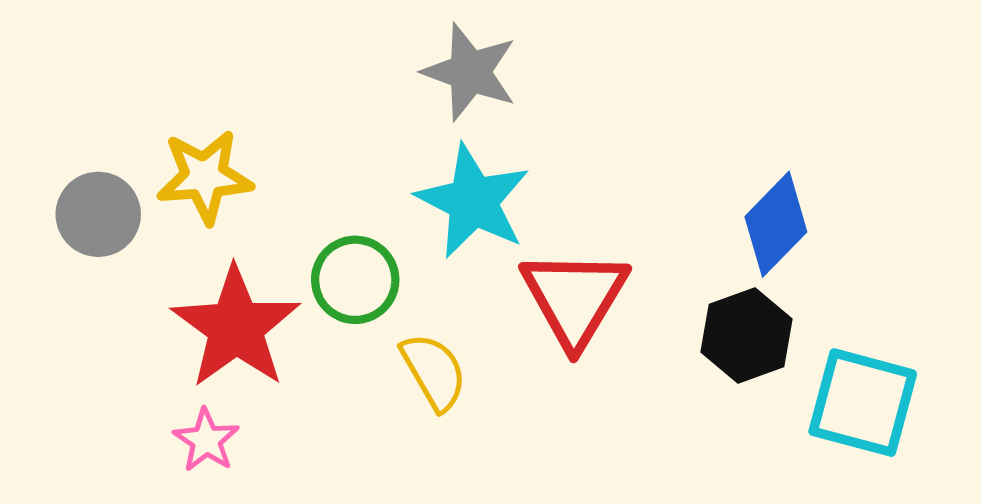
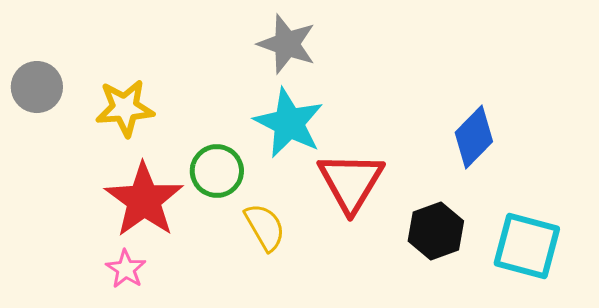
gray circle: (98, 214) -> (37, 87), moved
black hexagon: (746, 335) -> (436, 231), moved

